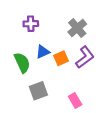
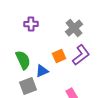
blue triangle: (43, 52) -> (42, 71), moved
gray square: (38, 91) -> (28, 86), moved

